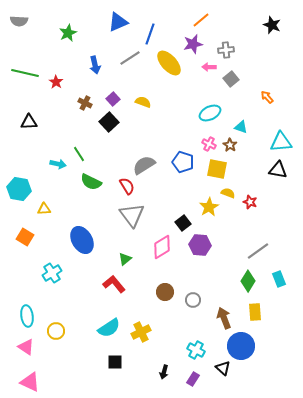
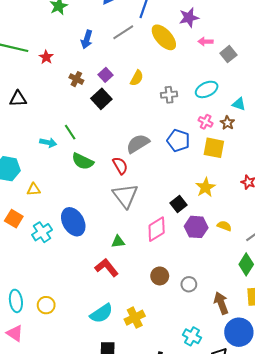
gray cross: (226, 50) -> (169, 95), moved
blue arrow: (95, 65) -> (87, 39), turned 30
yellow semicircle: (143, 102) -> (137, 78), turned 98
yellow semicircle: (228, 193) -> (224, 226), moved
green triangle: (125, 259) -> (118, 242), turned 32
cyan cross: (52, 273) -> (42, 232), moved
yellow circle: (56, 331) -> (46, 305), moved

